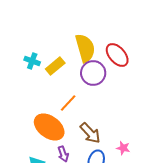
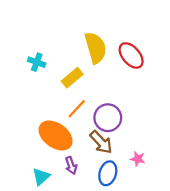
yellow rectangle: (55, 66) -> (72, 78), moved
purple circle: (93, 73) -> (108, 118), moved

